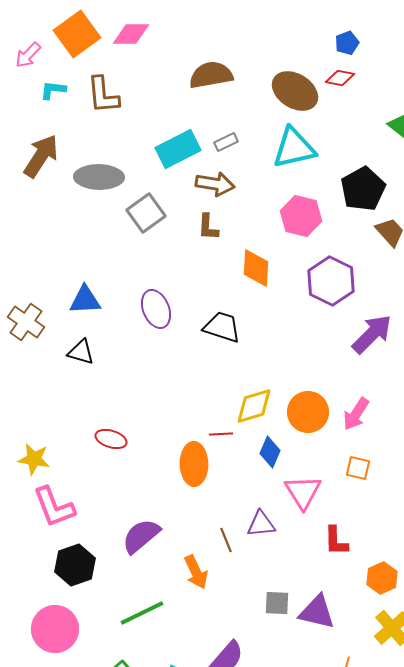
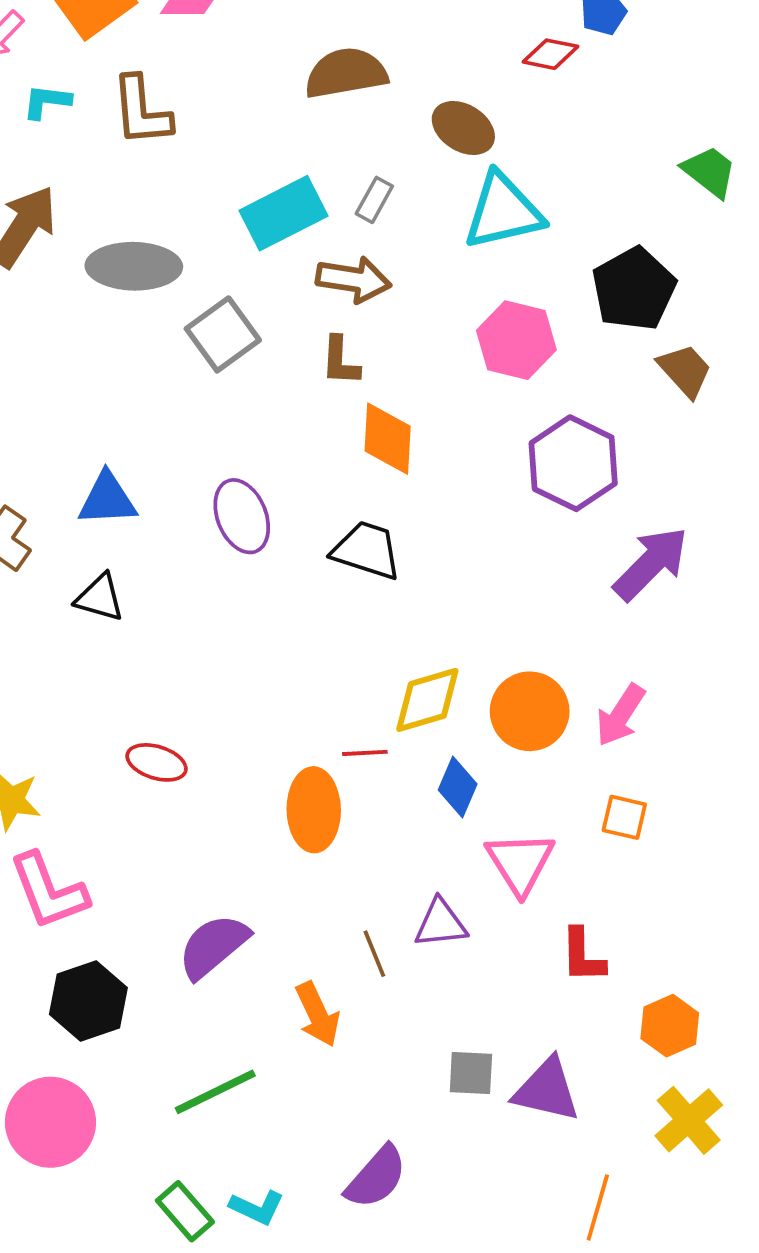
red diamond: (340, 78) -> (550, 54), moved
brown ellipse: (295, 91) -> (463, 128), moved, size x0.7
gray rectangle: (226, 142) -> (374, 200), turned -35
orange diamond: (256, 268) -> (388, 439), moved

